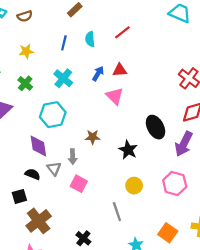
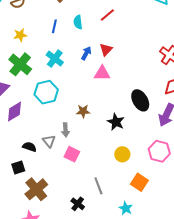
red triangle: (120, 70) -> (106, 50), turned -40
green cross: (25, 83) -> (20, 64), size x1.6
pink triangle: (115, 96) -> (102, 73), turned -42
purple diamond: (38, 146) -> (15, 112), moved, turned 70
gray line: (117, 212) -> (98, 186), moved
orange square: (168, 233) -> (139, 182), moved

